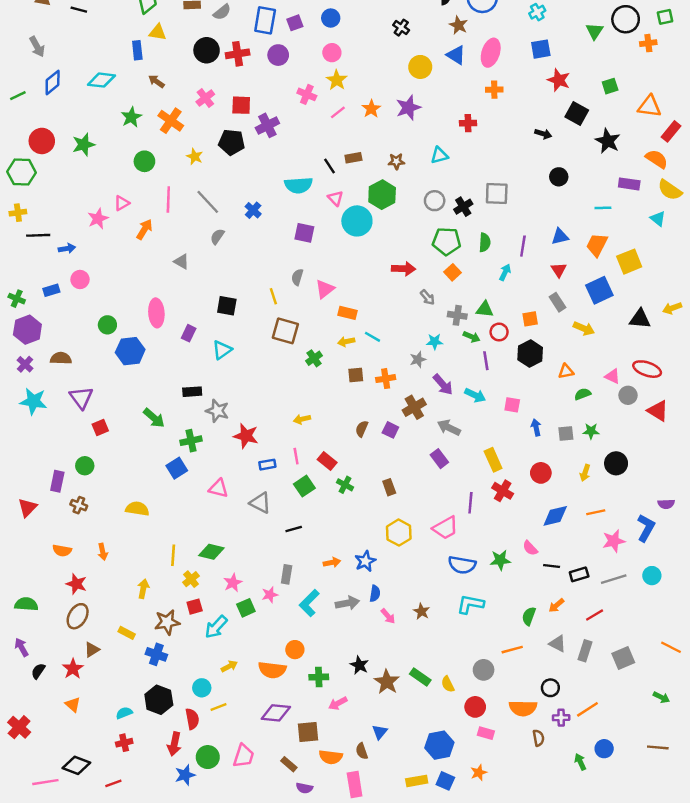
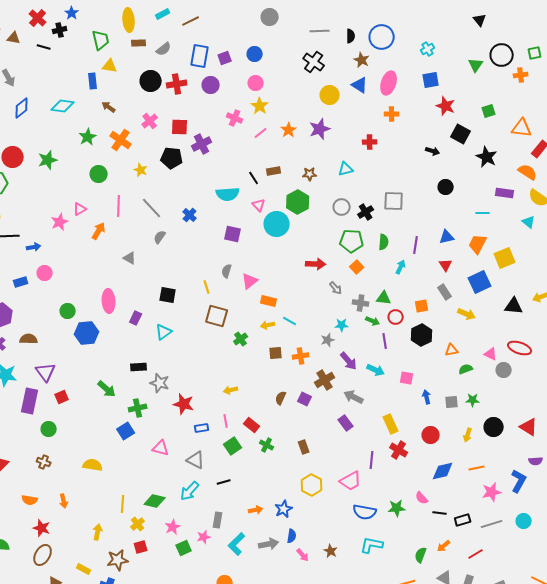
black cross: (401, 28) -> (314, 62), size x1.5
red triangle: (658, 411) -> (529, 427), moved
purple rectangle: (57, 481) -> (30, 401), moved, size x1.4
cyan arrow: (216, 627) -> (190, 491), moved

